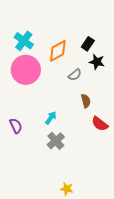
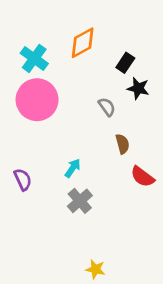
orange diamond: (58, 51) -> (83, 43), moved
gray semicircle: (75, 75) -> (107, 107), turned -88

